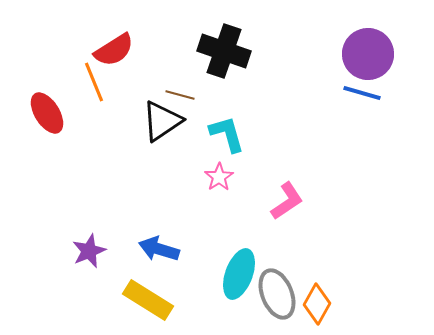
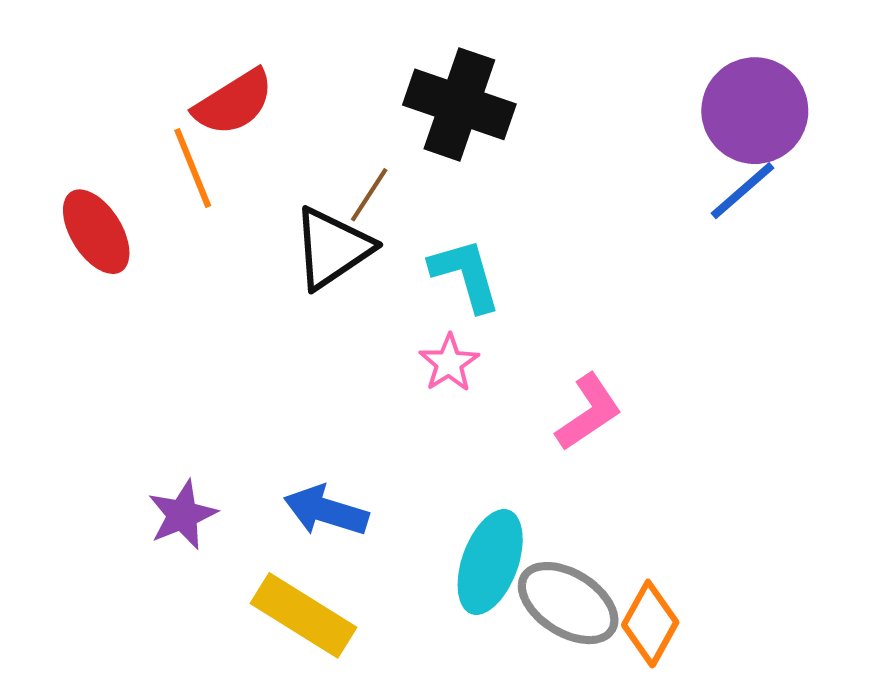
blue line: (362, 93) -> (742, 191), turned -57
brown line: (180, 95) -> (369, 195), turned -72
gray ellipse: (277, 294) -> (568, 603), turned -36

